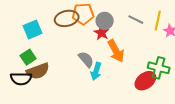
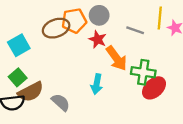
gray line: (136, 20) -> (135, 30), moved
gray circle: (105, 21) -> (99, 15), moved
gray semicircle: (86, 59) -> (61, 102), moved
green cross: (159, 68) -> (143, 72), moved

